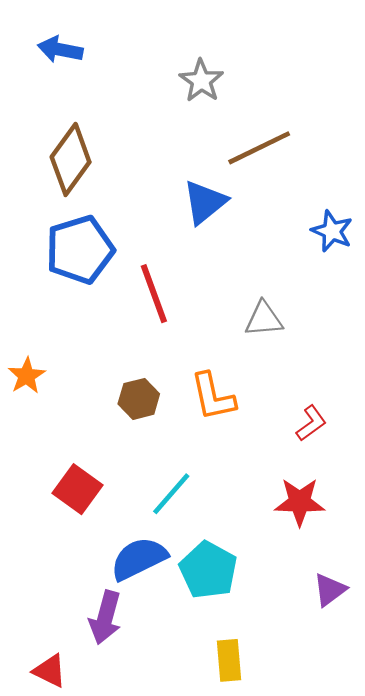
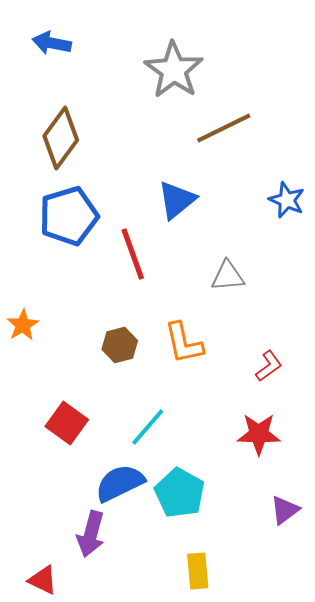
gray star: (201, 81) -> (174, 70), size x1.5
blue triangle: (205, 202) -> (177, 200), moved

